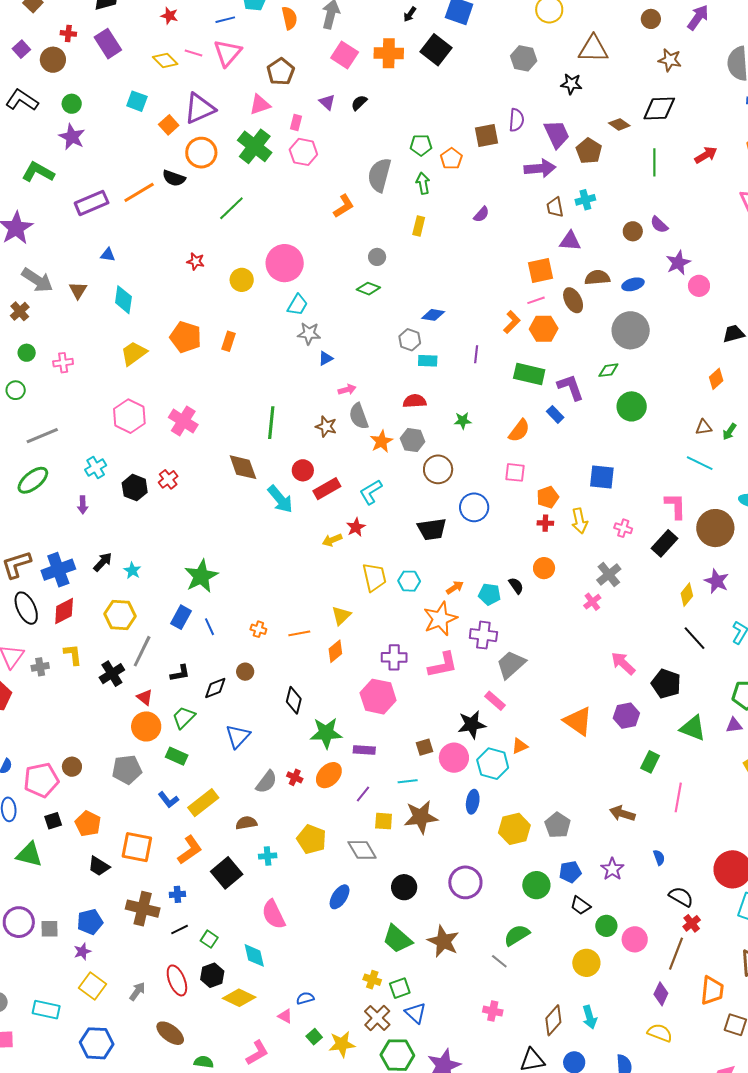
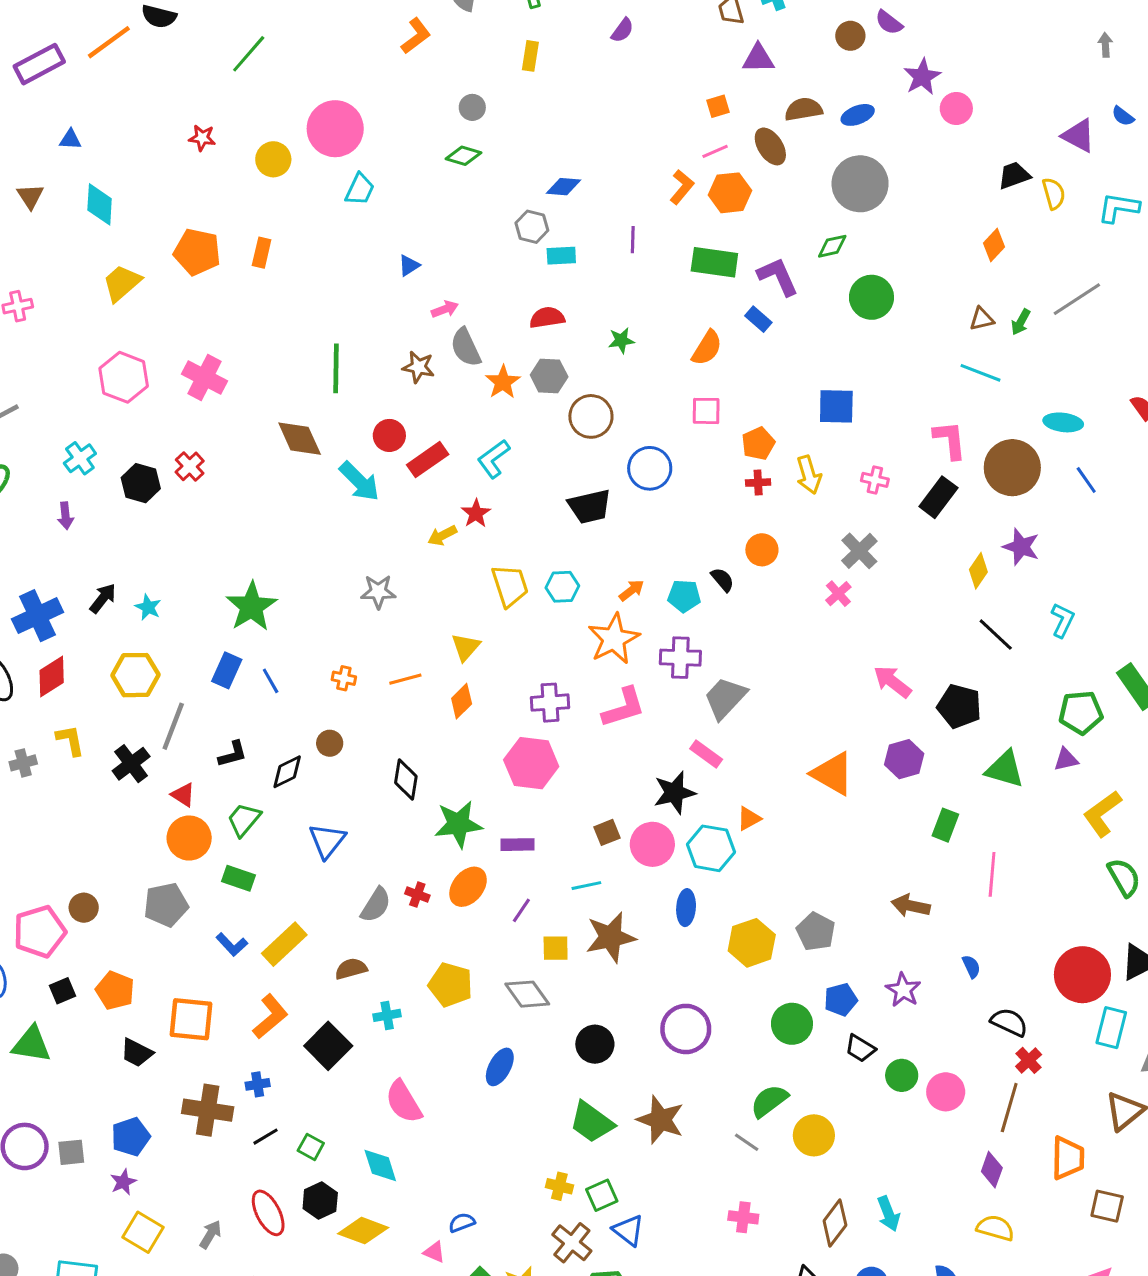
orange square: (541, 271) -> (718, 106), size x0.6
gray star: (309, 333) -> (378, 592), moved
yellow circle: (586, 963) -> (814, 1135), moved

